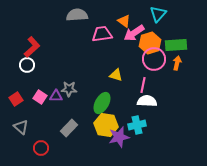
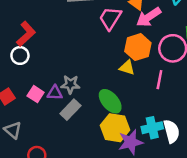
pink trapezoid: (102, 34) -> (110, 18), turned -50
orange hexagon: (150, 43) -> (138, 47), moved
white semicircle: (147, 101) -> (171, 131), moved, turned 72
green ellipse: (102, 103) -> (110, 101), turned -70
gray rectangle: (69, 128) -> (70, 110), moved

